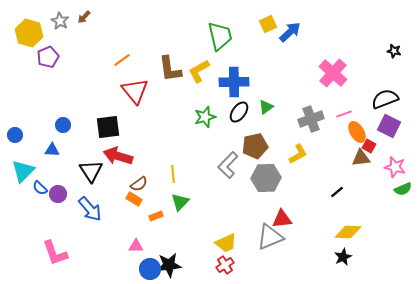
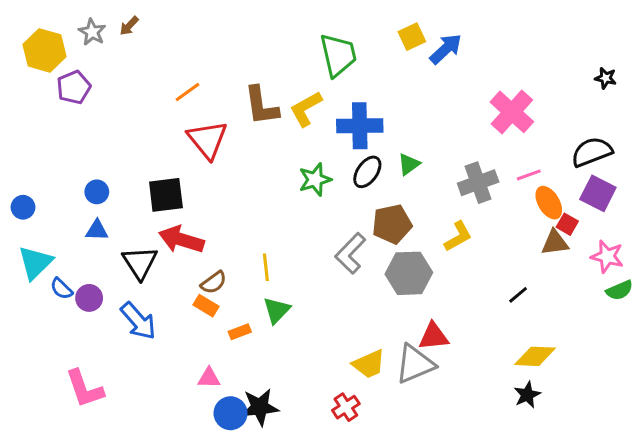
blue triangle: (52, 150) -> (97, 230), moved
yellow trapezoid: (226, 243) -> (369, 364), moved

